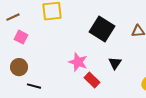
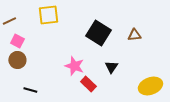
brown circle: (19, 67) -> (17, 60), moved

